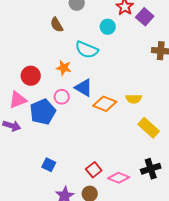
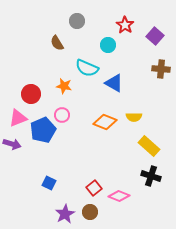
purple square: (145, 17) -> (155, 36), moved
blue triangle: (84, 88) -> (114, 83), moved
black cross: (151, 169) -> (151, 176), moved, turned 36

